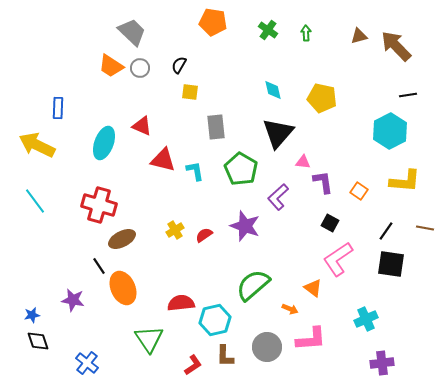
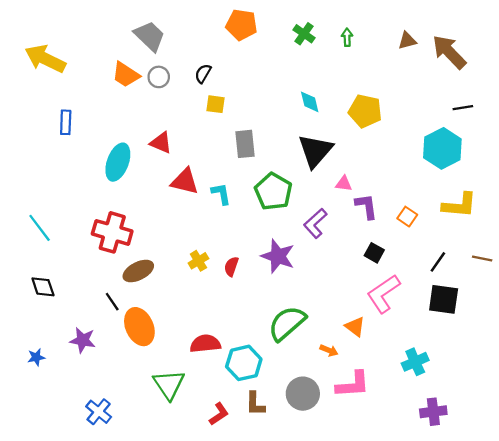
yellow arrow: (37, 145) -> (45, 59), moved
red semicircle: (204, 235) -> (231, 266), turned -36
black diamond: (38, 341) -> (43, 287), moved

